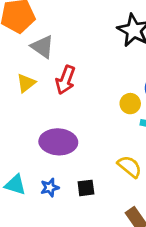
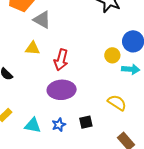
red arrow: (65, 80) -> (61, 60), moved
yellow triangle: (26, 83) -> (33, 48), turned 49

